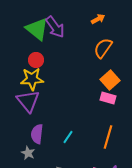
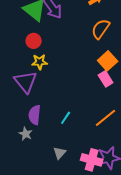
yellow star: (32, 79) -> (40, 62), moved, size x0.7
pink rectangle: (108, 98) -> (106, 79), turned 42
orange line: (108, 137) -> (106, 118), turned 35

